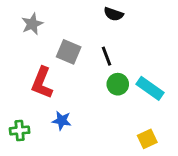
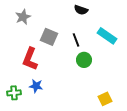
cyan rectangle: (150, 88) -> (107, 36), moved
blue star: (62, 121) -> (36, 86), moved

